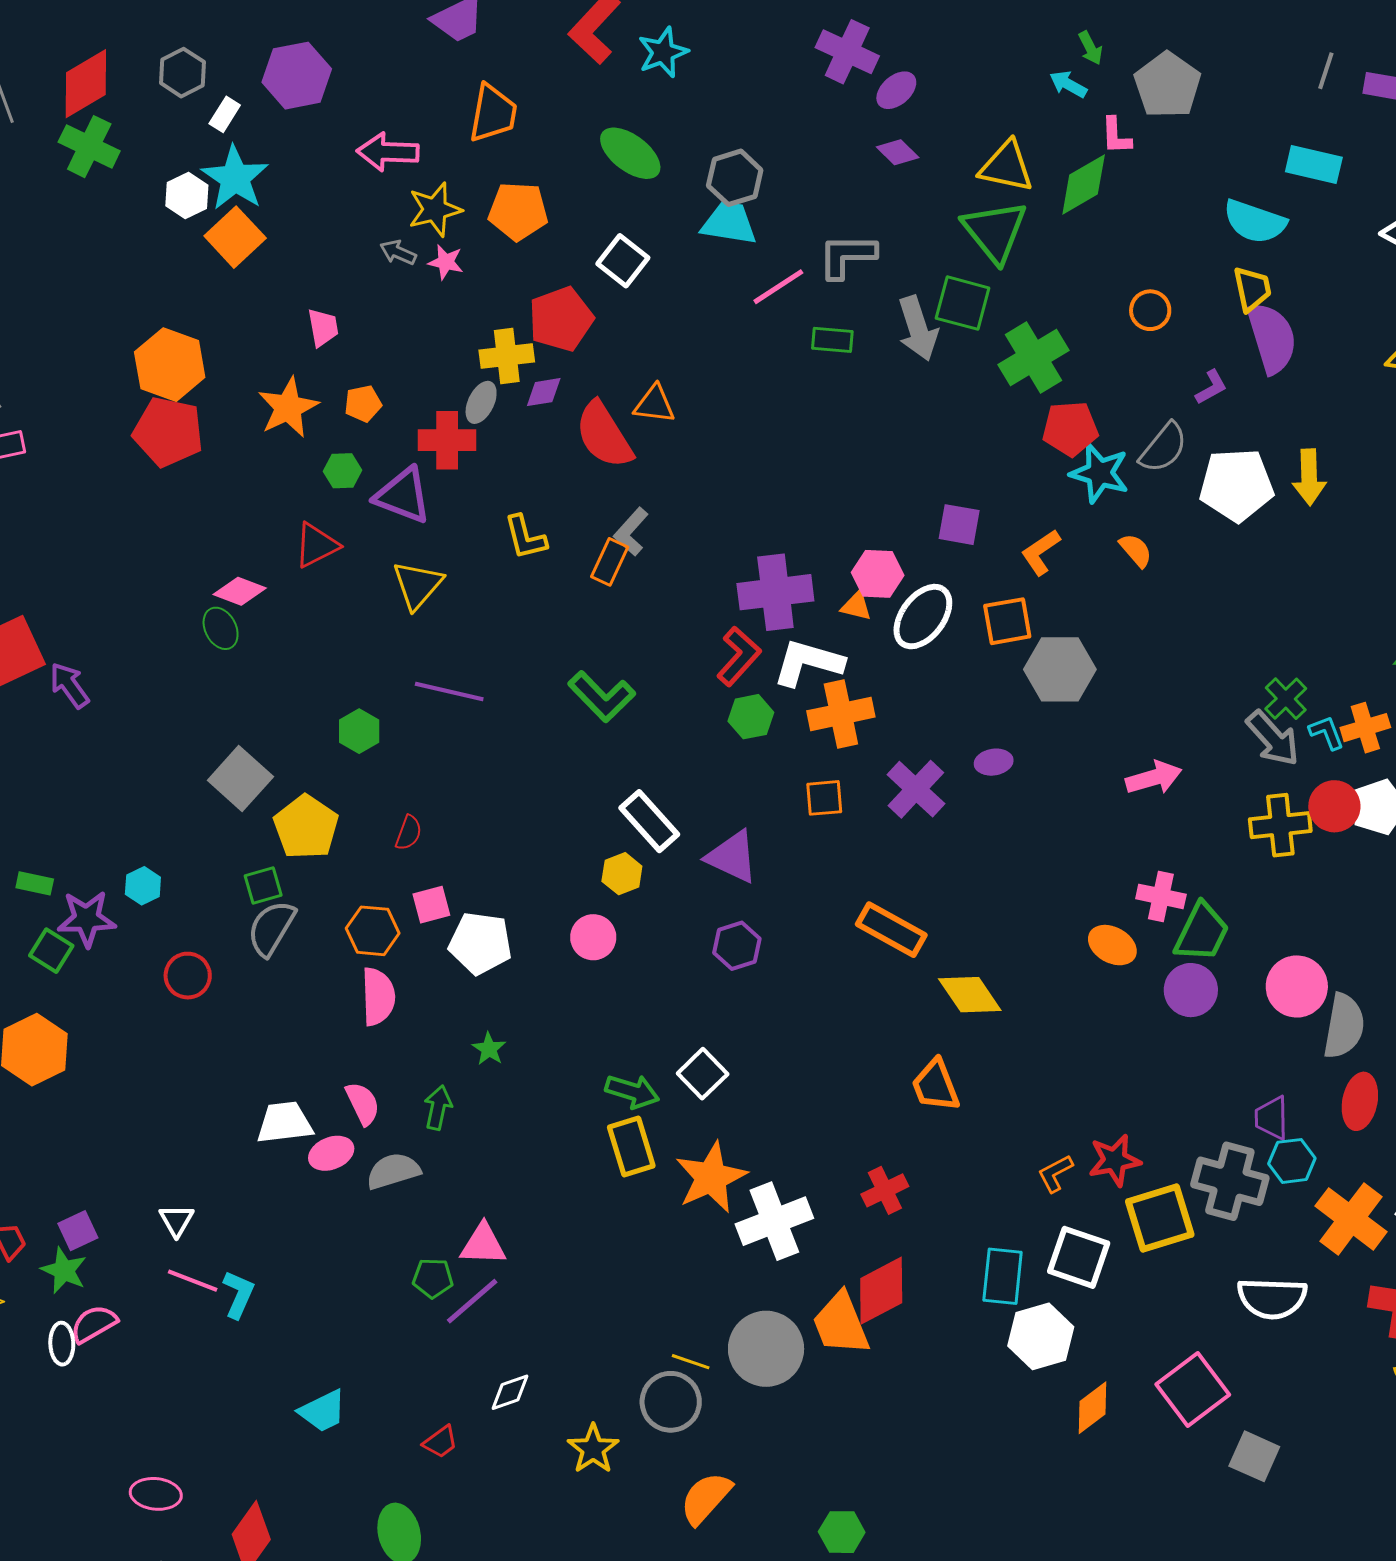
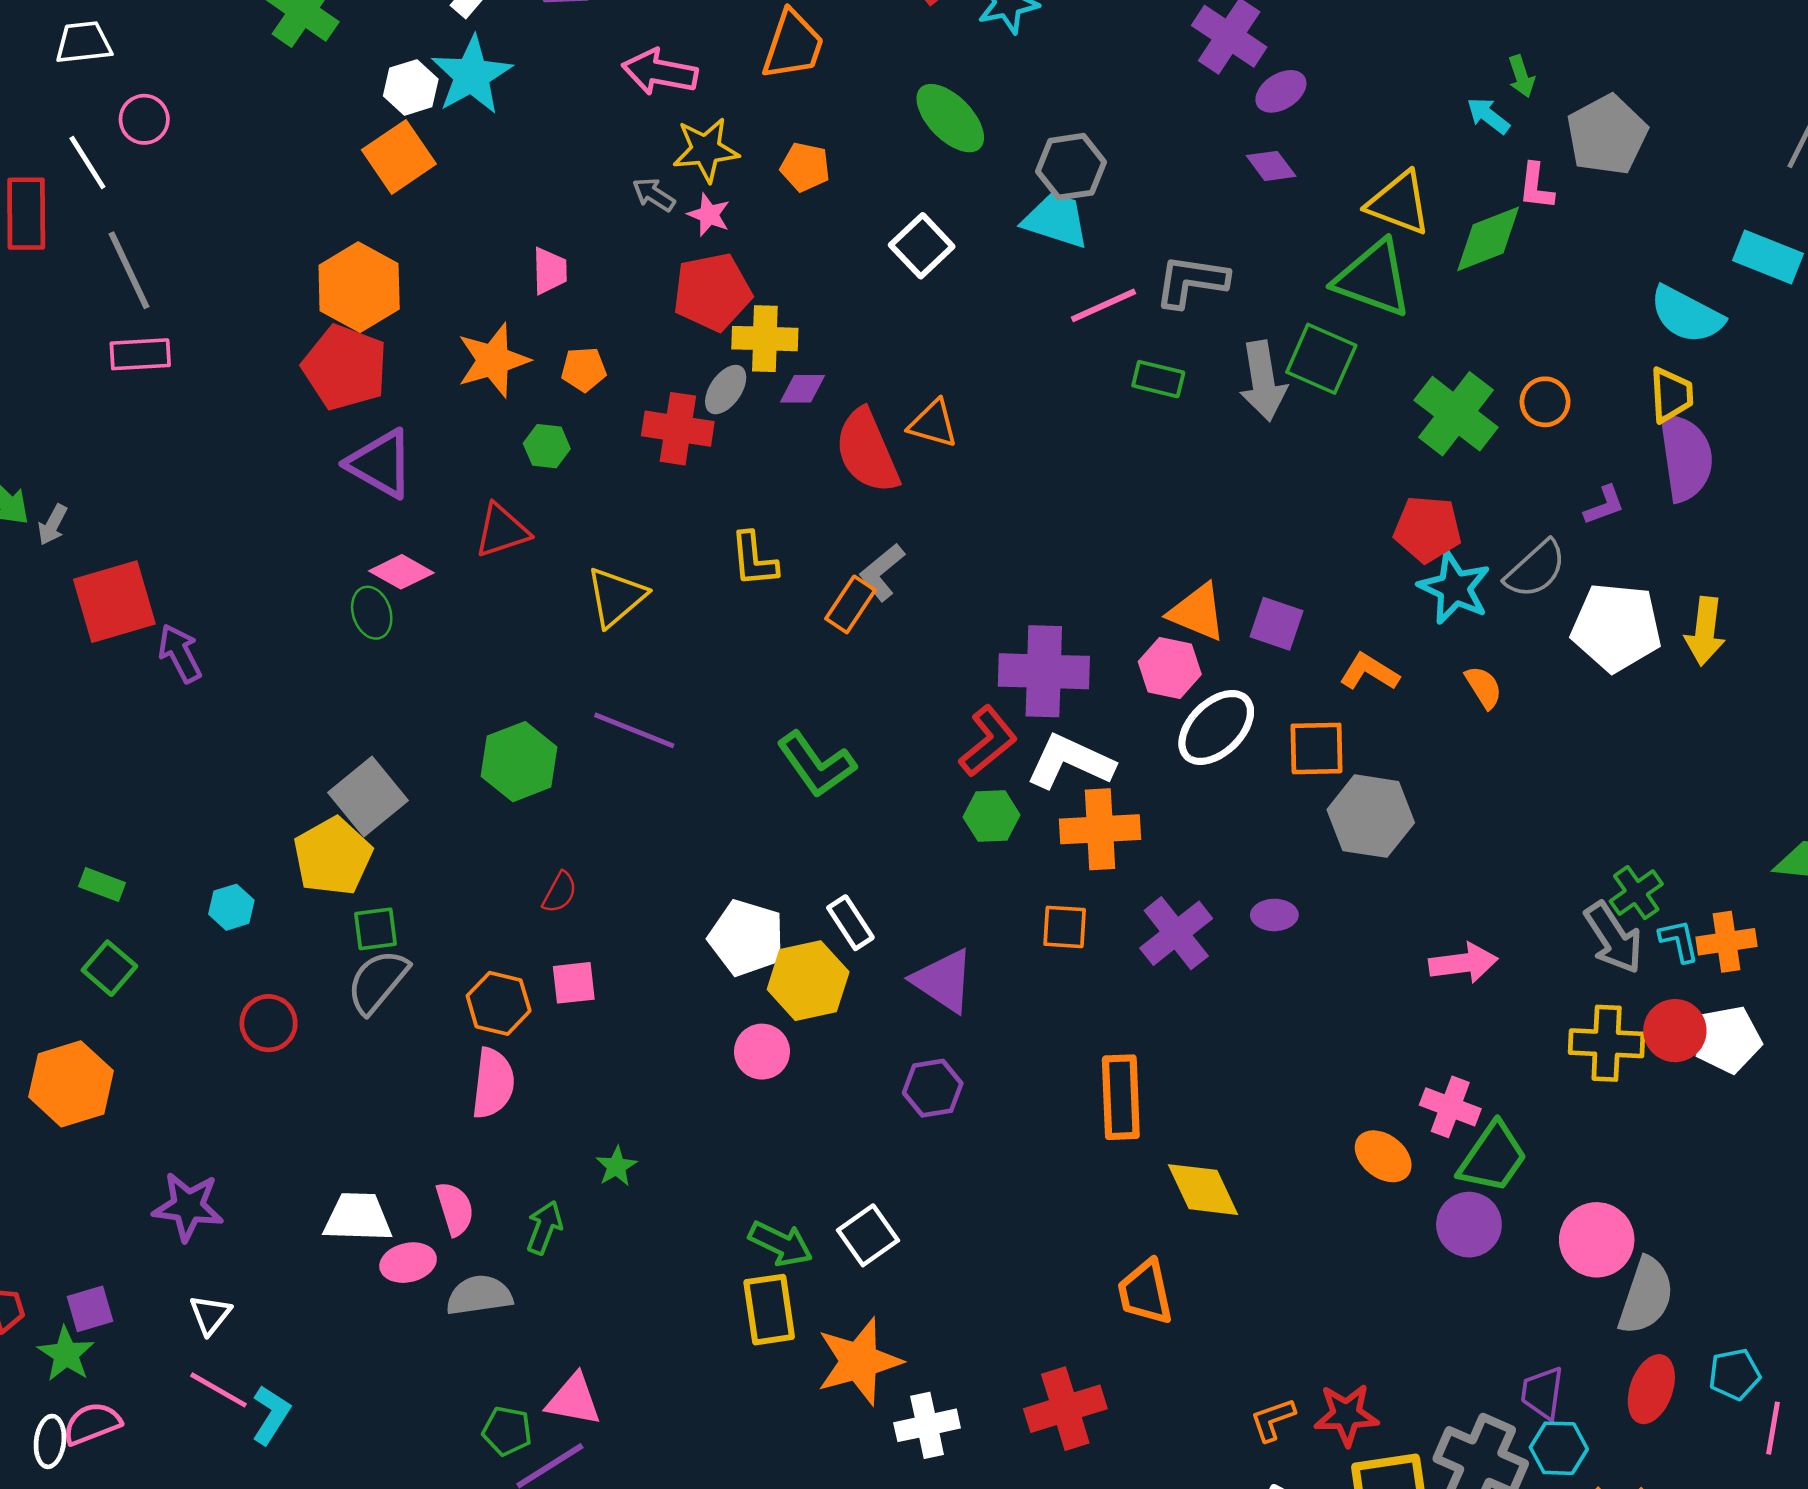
orange pentagon: (518, 211) -> (805, 167), size x0.7
green triangle: (995, 231) -> (1373, 279), turned -40
orange square: (235, 237) -> (399, 157), moved
red pentagon: (561, 319) -> (712, 292), moved
green cross: (1034, 357) -> (1456, 414), moved, turned -30
purple triangle: (403, 496) -> (380, 464), moved
orange L-shape: (1041, 552) -> (1369, 672), turned 57
orange triangle: (856, 606) -> (1197, 612), moved, size x1.6
green hexagon: (359, 731) -> (519, 762), size x1.5
white rectangle: (649, 821) -> (850, 923), size x0.7
yellow pentagon: (306, 827) -> (333, 856), moved
yellow hexagon: (622, 874) -> (808, 981), size x1.6
purple star: (87, 919) -> (188, 1206), moved
orange rectangle: (891, 930) -> (1121, 1097), turned 50
white pentagon: (480, 943) -> (746, 938), moved
red cross: (885, 1190) -> (1065, 1409), size x1.4
white cross: (774, 1221) -> (927, 1425), size x0.7

